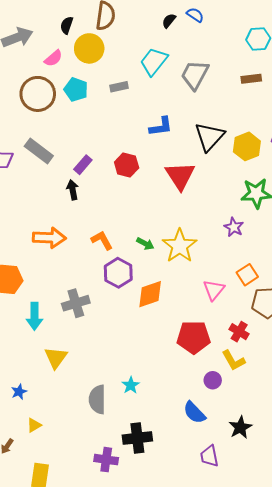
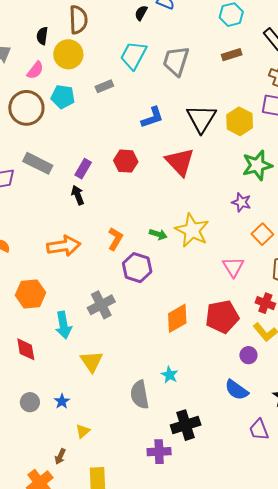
orange L-shape: (102, 240) -> (115, 239), turned 70
orange square: (247, 275) -> (262, 234), moved
orange diamond: (150, 294) -> (177, 318), moved

